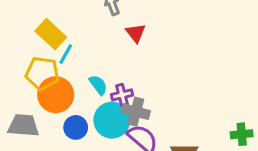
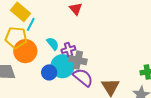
blue circle: (76, 127) -> (49, 72), moved

